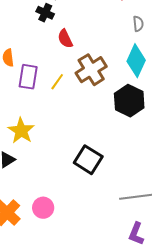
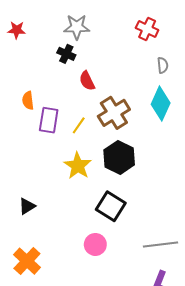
black hexagon: (129, 101) -> (119, 157), moved
yellow star: (21, 131) -> (78, 166), moved
pink circle: (43, 208) -> (95, 244), moved

